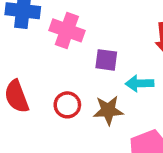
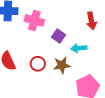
purple square: (106, 60) -> (58, 36), turned 32

